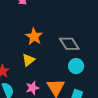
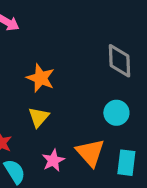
gray diamond: (69, 44) -> (120, 61), moved, turned 40

